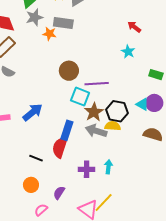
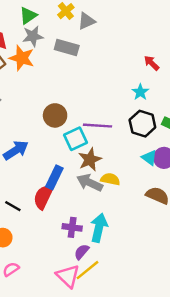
orange star: (49, 34) -> (22, 58), moved, size x1.5
brown circle: (69, 71) -> (55, 115), moved
cyan square: (80, 97) -> (75, 139), turned 36
black hexagon: (117, 111) -> (142, 124), moved
cyan arrow: (108, 167) -> (99, 228), size x1.6
purple semicircle: (59, 193) -> (82, 252), moved

